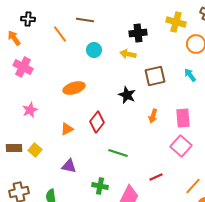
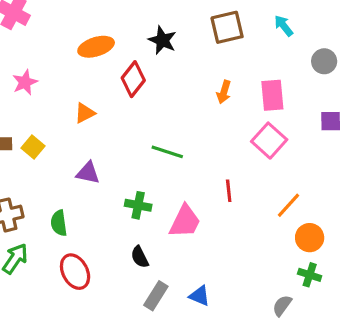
black star: (127, 95) -> (162, 40), moved
red diamond: (97, 122) -> (133, 79), moved
red line: (156, 177) -> (229, 191), turned -72

